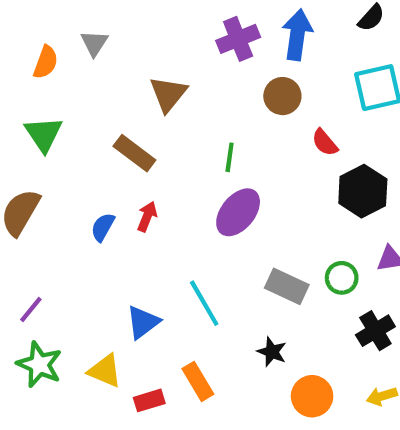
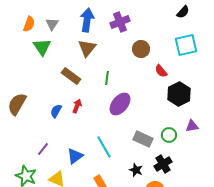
blue arrow: (297, 35) -> (87, 20), moved
orange semicircle: (46, 62) -> (29, 24), moved
green triangle: (44, 134) -> (42, 47), moved
green line: (230, 157) -> (107, 78), moved
purple line: (31, 310) -> (43, 149), moved
black cross: (375, 331) -> (163, 164), moved

